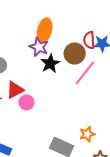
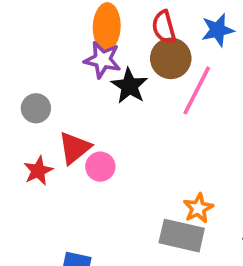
red semicircle: (89, 40) -> (164, 27), moved
orange star: (87, 134) -> (198, 208), moved

